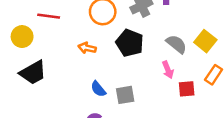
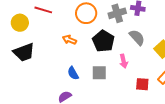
gray semicircle: (176, 44) -> (137, 37), moved
pink arrow: (168, 70) -> (124, 61), moved
gray square: (125, 95) -> (99, 73), moved

